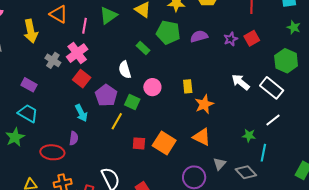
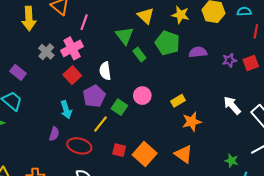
green triangle: (108, 15) -> (125, 36), moved, turned -42
white semicircle: (125, 70) -> (105, 71), moved
yellow rectangle: (188, 86) -> (178, 101), turned 56
red ellipse: (52, 152) -> (79, 146), moved

